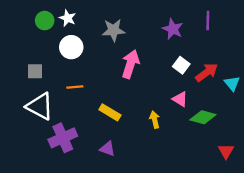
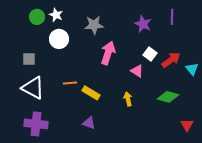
orange line: (75, 87) -> (70, 83), moved
pink triangle: (180, 99) -> (137, 71), moved
purple cross: (63, 138) -> (36, 124), moved, turned 30

